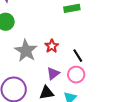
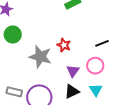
black line: (78, 56) -> (102, 43), moved, turned -64

